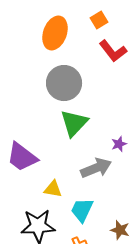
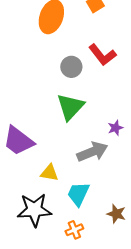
red L-shape: (113, 51) -> (102, 55), moved
gray circle: (64, 83) -> (71, 67), moved, size x0.6

